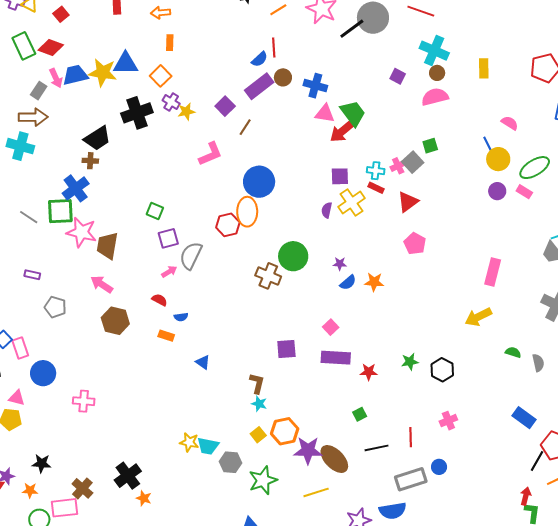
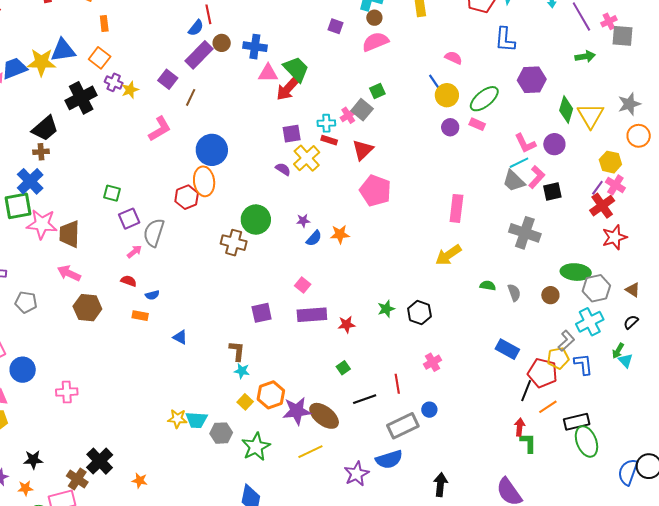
purple semicircle: (327, 210) -> (283, 169), turned 119
pink pentagon: (415, 244) -> (375, 191), size x1.4
black cross: (128, 476) -> (100, 461), moved

